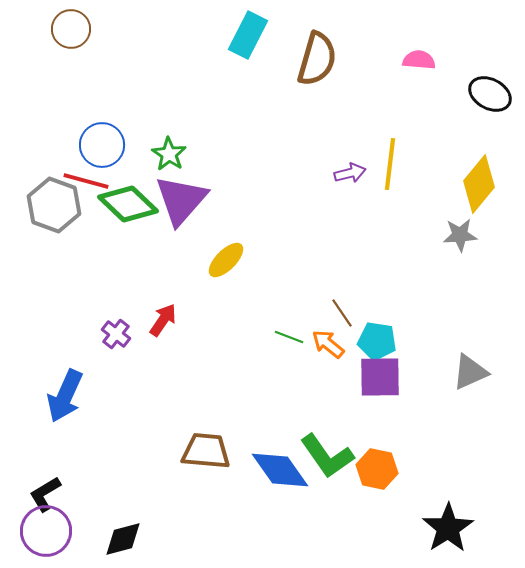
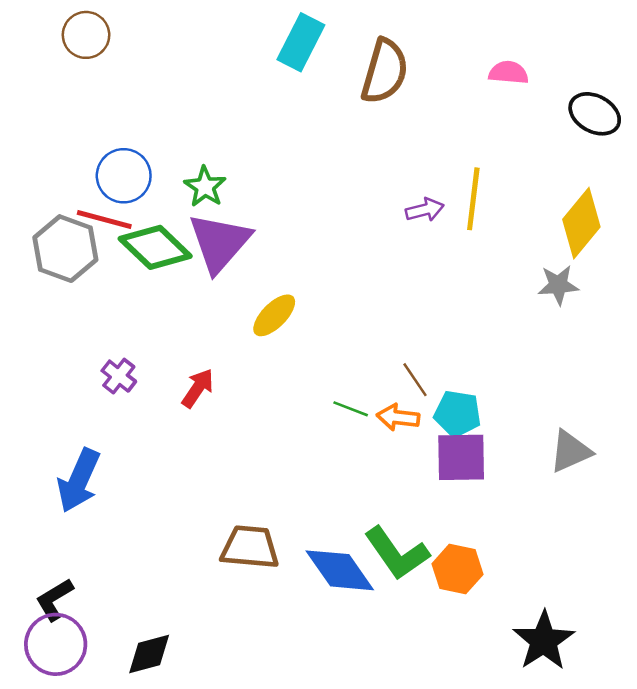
purple cross: (116, 334) -> (119, 376), moved
orange arrow: (328, 344) -> (398, 417), turned -32

